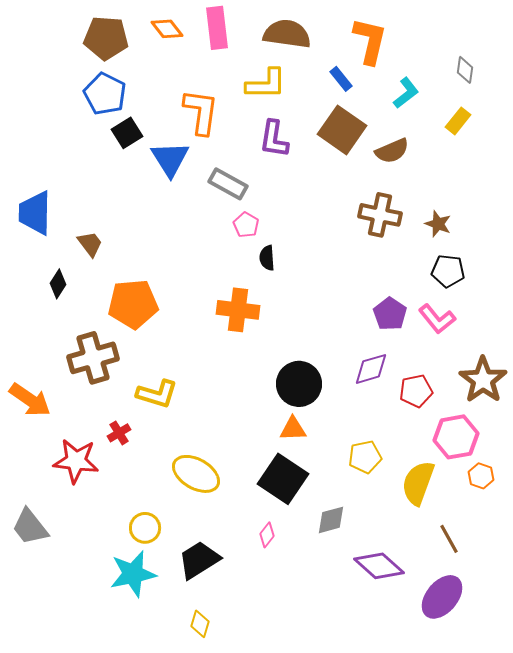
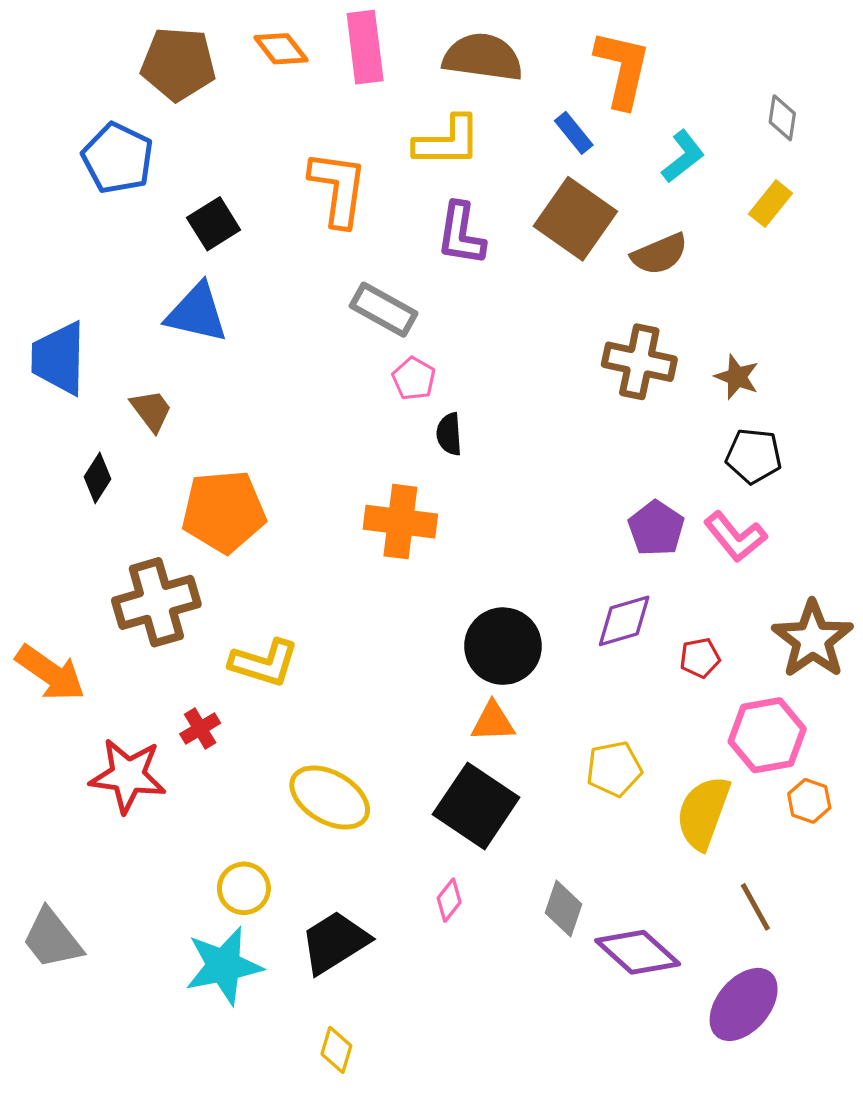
blue pentagon: (105, 94) -> (118, 158), moved
blue triangle: (170, 159) -> (197, 313), moved, turned -45
red pentagon: (416, 391) -> (700, 658), size x0.7
gray diamond: (331, 520) -> (564, 909), moved, turned -56
gray trapezoid: (30, 527) -> (52, 939), moved

